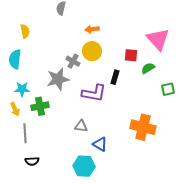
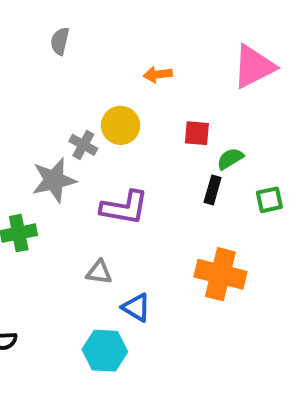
orange arrow: (92, 29) -> (158, 74), moved
pink triangle: (158, 39) -> (254, 67), moved, turned 45
black rectangle: (115, 77) -> (213, 190), moved

